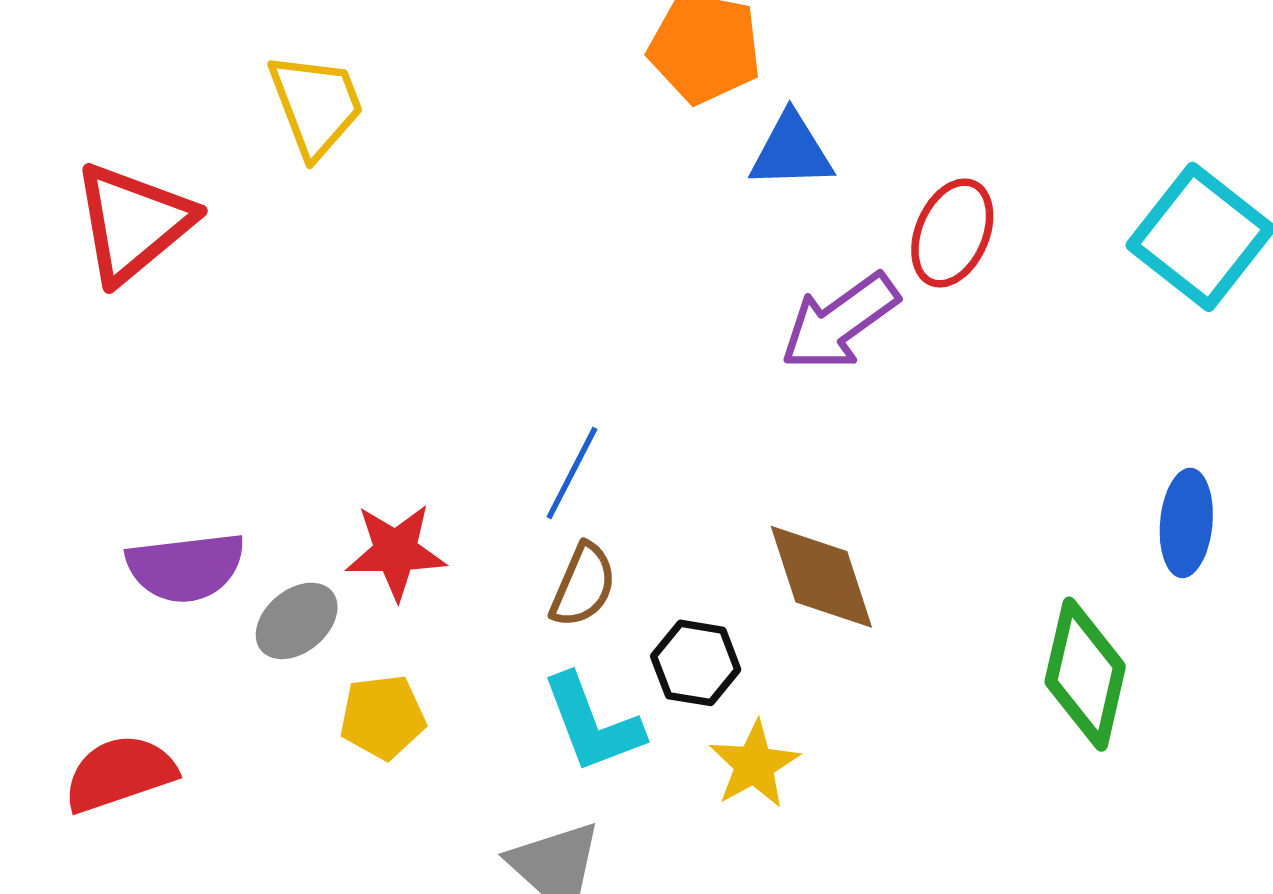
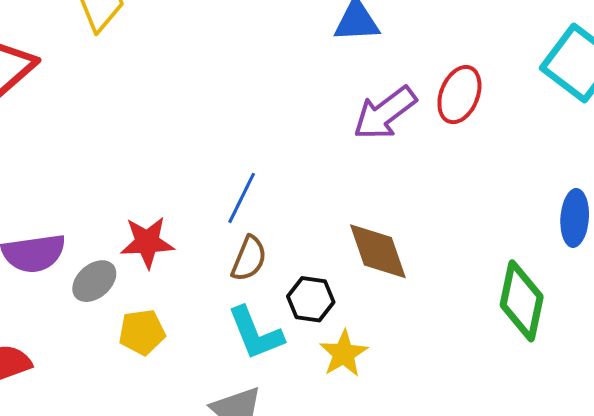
red ellipse: (952, 233) -> (459, 95), moved

